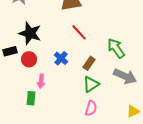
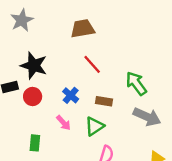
brown rectangle: (89, 63) -> (104, 101), turned 64
pink arrow: (41, 81) -> (64, 123), moved, turned -48
green triangle: (91, 84) -> (95, 126), moved

